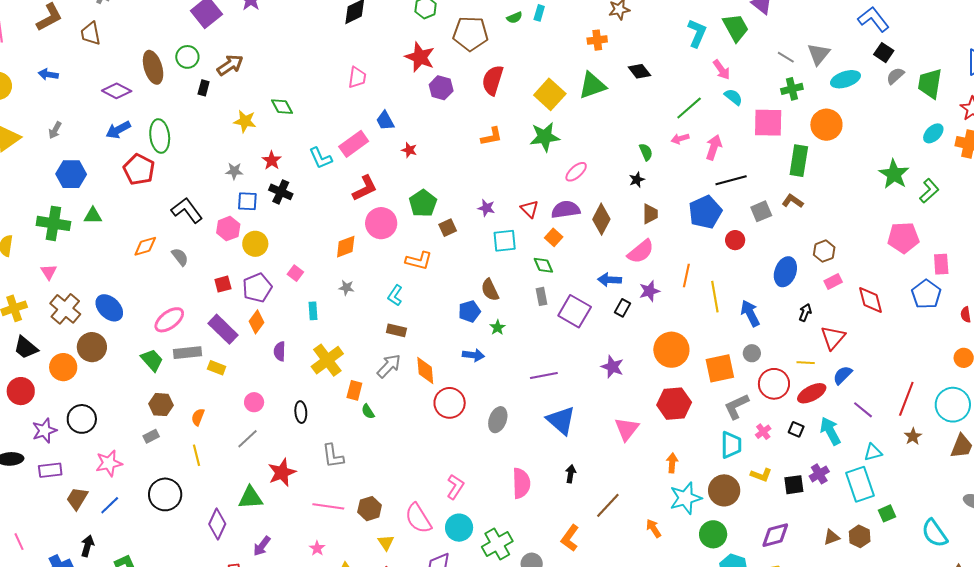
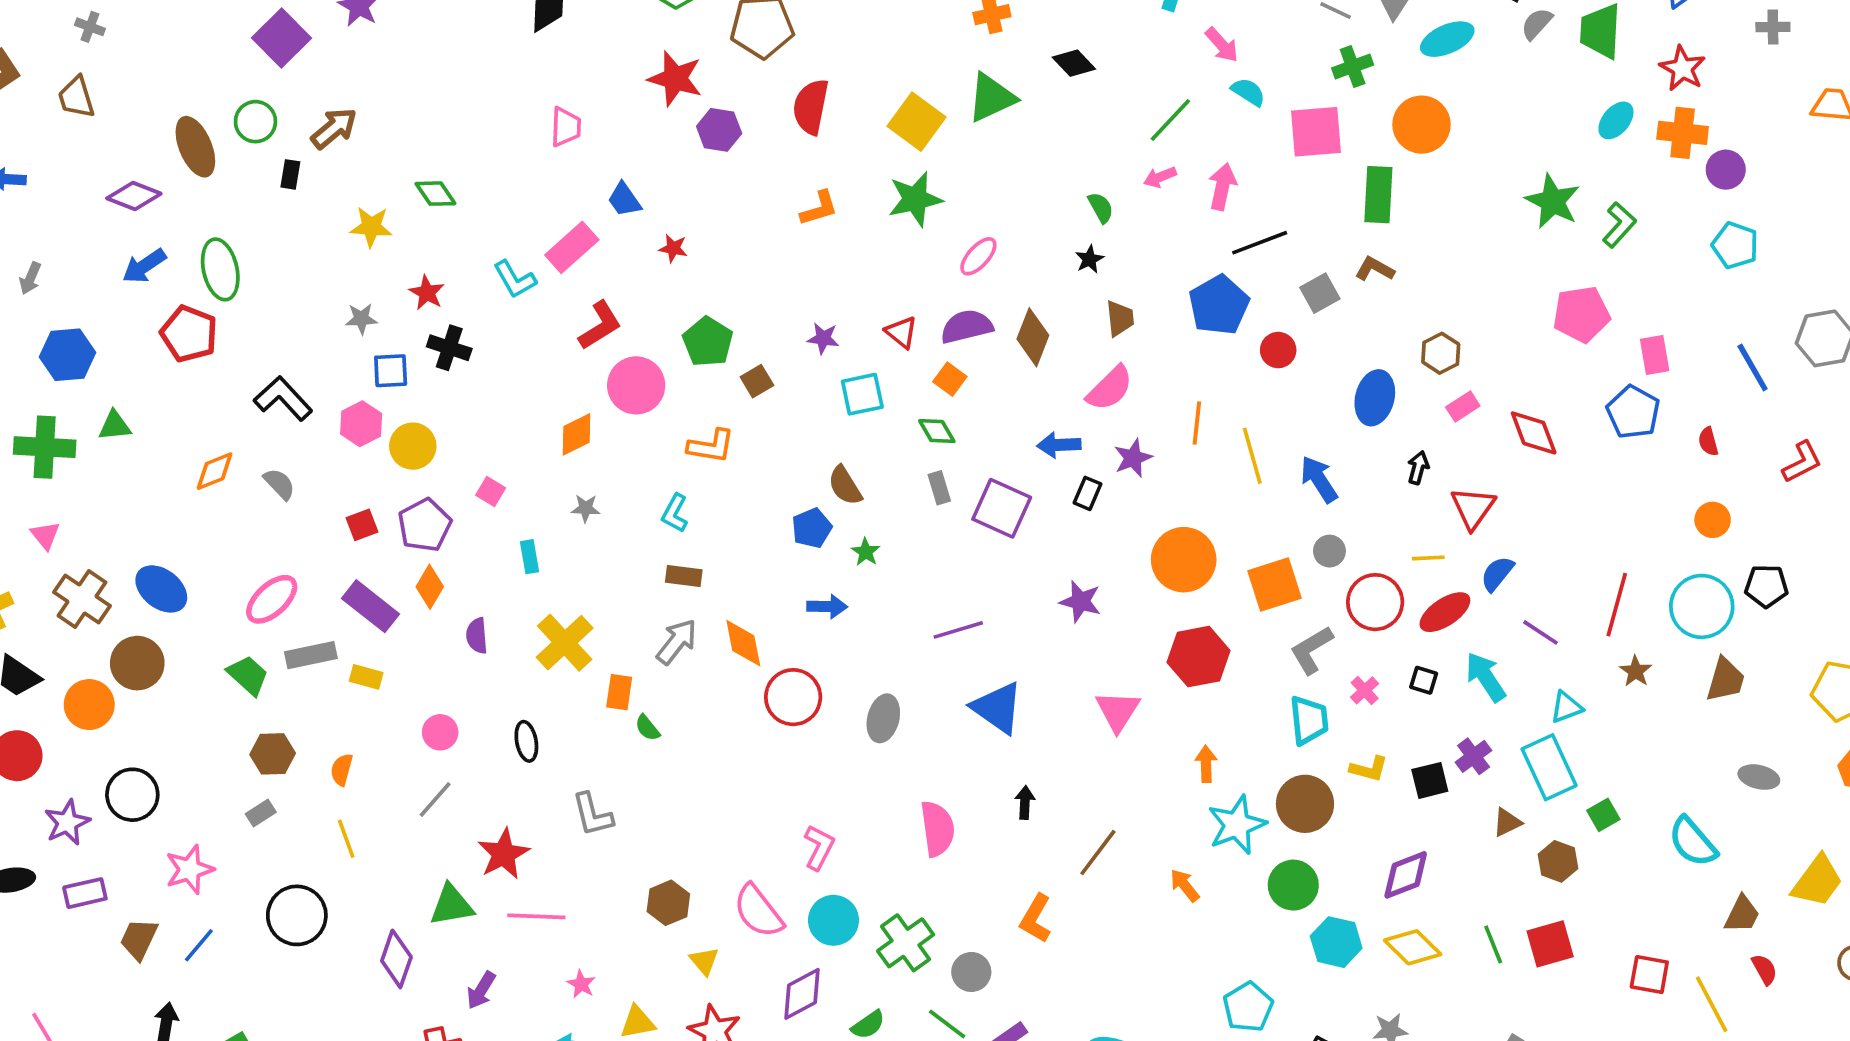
pink line: (328, 506) -> (536, 916), moved
brown triangle: (832, 537) -> (1507, 822), moved

